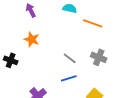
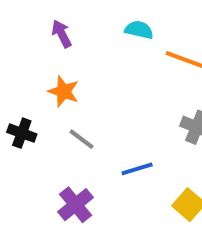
gray line: (70, 58) -> (81, 139), moved

